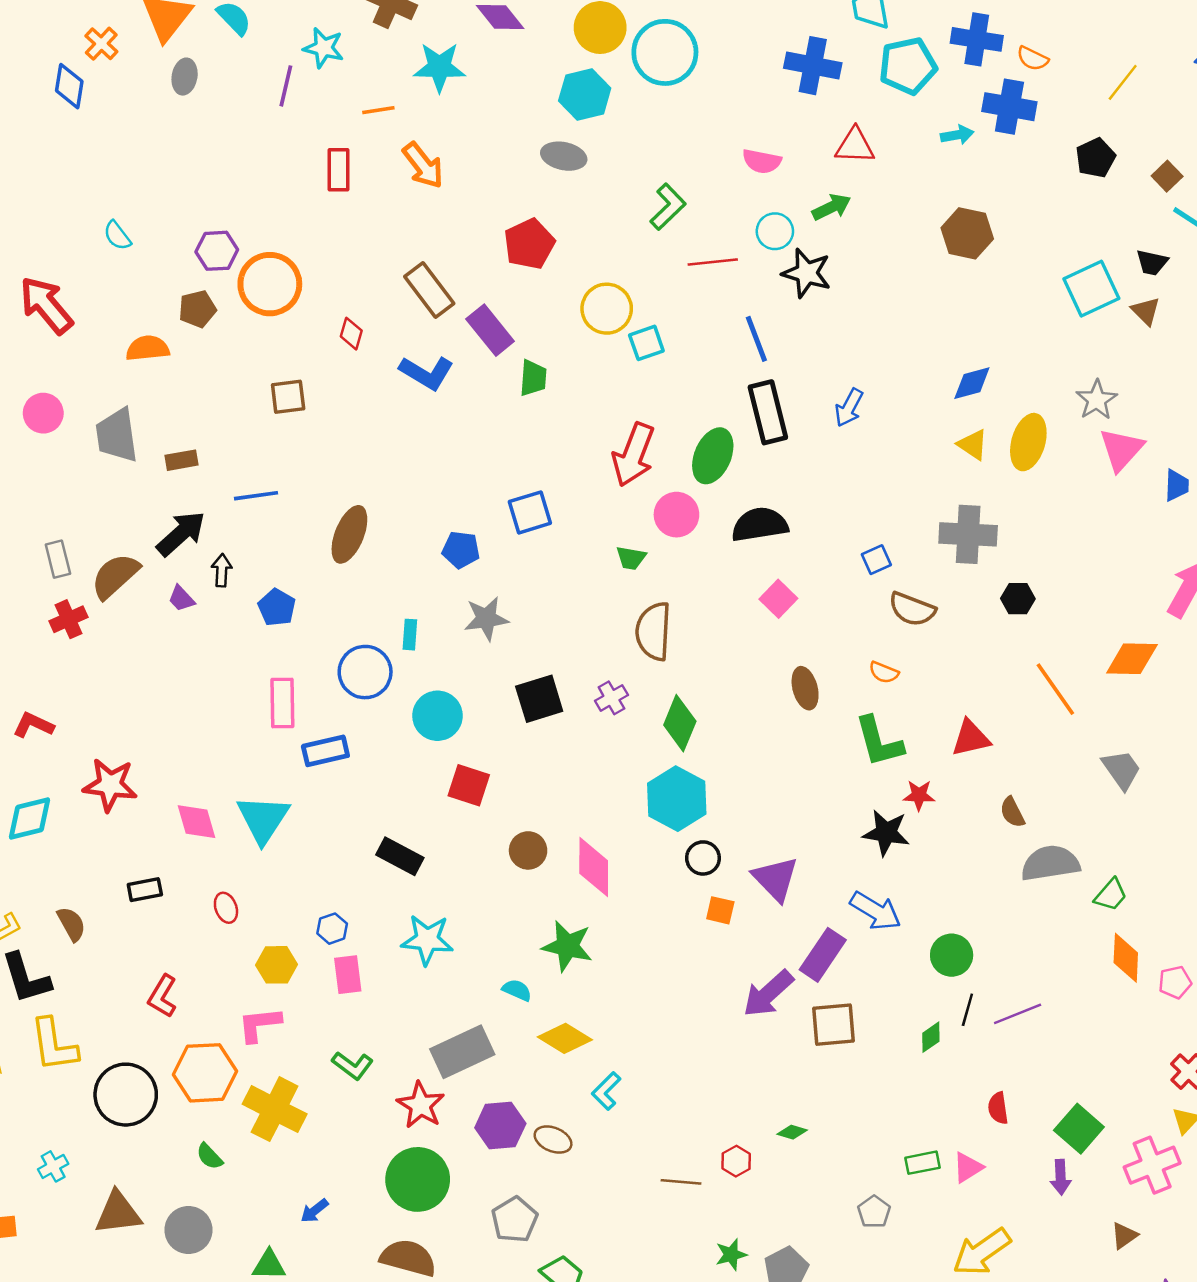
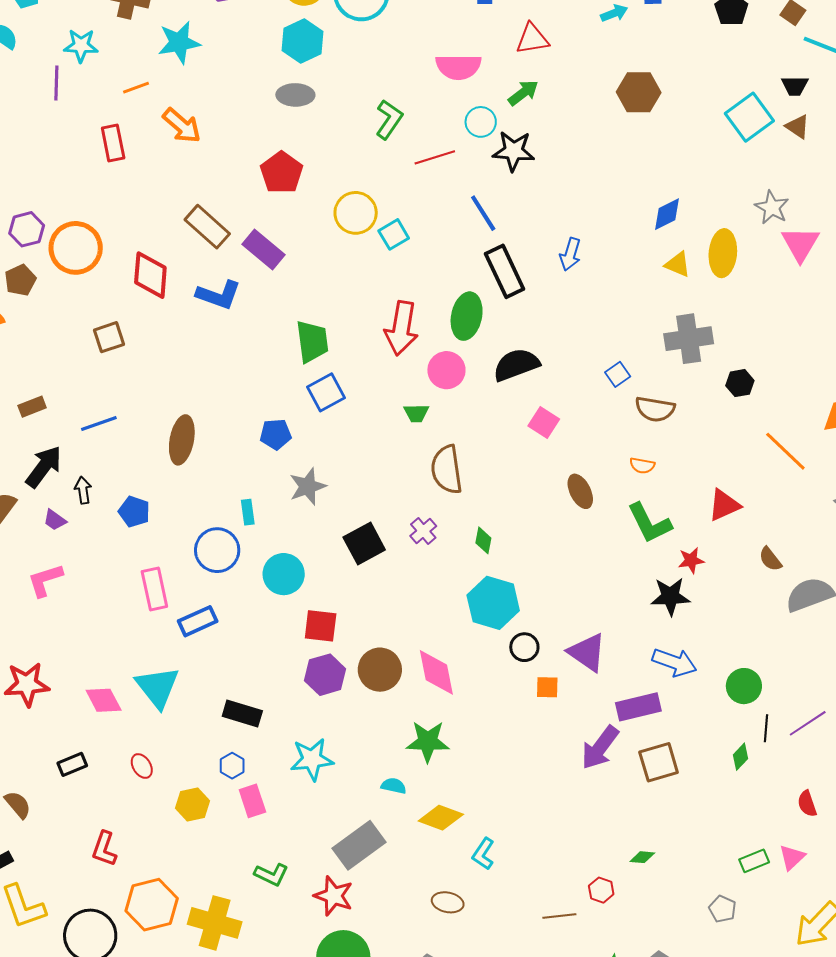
pink semicircle: (762, 161) -> (459, 67), size x1.4
red diamond: (351, 334) -> (150, 275), size x1.8
green trapezoid: (533, 378) -> (312, 341), moved, size x1.4
green diamond: (680, 723) -> (483, 540), size x0.6
brown circle: (528, 850) -> (380, 670), size x1.4
black rectangle: (400, 856) -> (242, 713), moved
purple rectangle: (823, 955) -> (638, 707), turned 54
pink L-shape: (259, 1024) -> (45, 580), moved
purple hexagon: (500, 1126) -> (325, 675), moved

